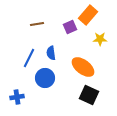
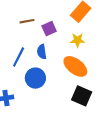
purple square: (70, 27) -> (49, 29), moved
yellow star: (100, 39) -> (77, 40), moved

